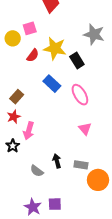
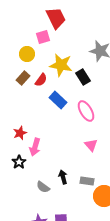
pink square: (30, 28) -> (43, 37), moved
yellow circle: (13, 38) -> (27, 54), moved
red semicircle: (33, 55) -> (41, 80), moved
brown rectangle: (17, 97) -> (23, 78), moved

